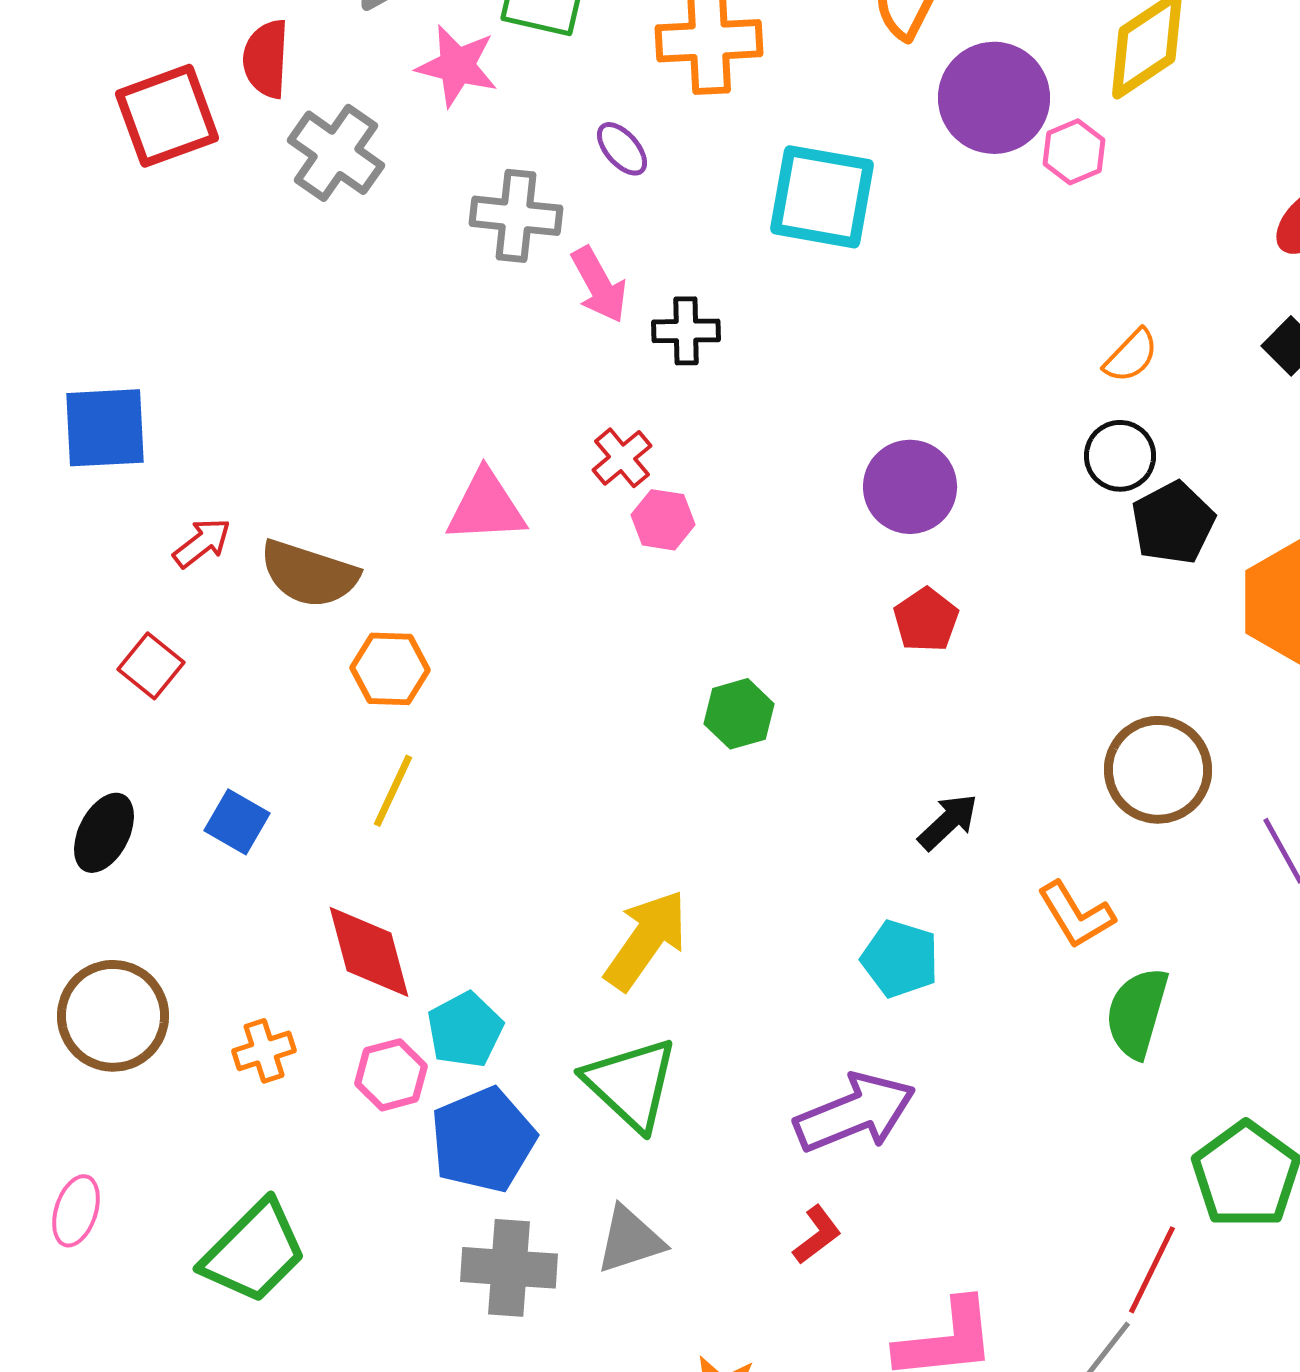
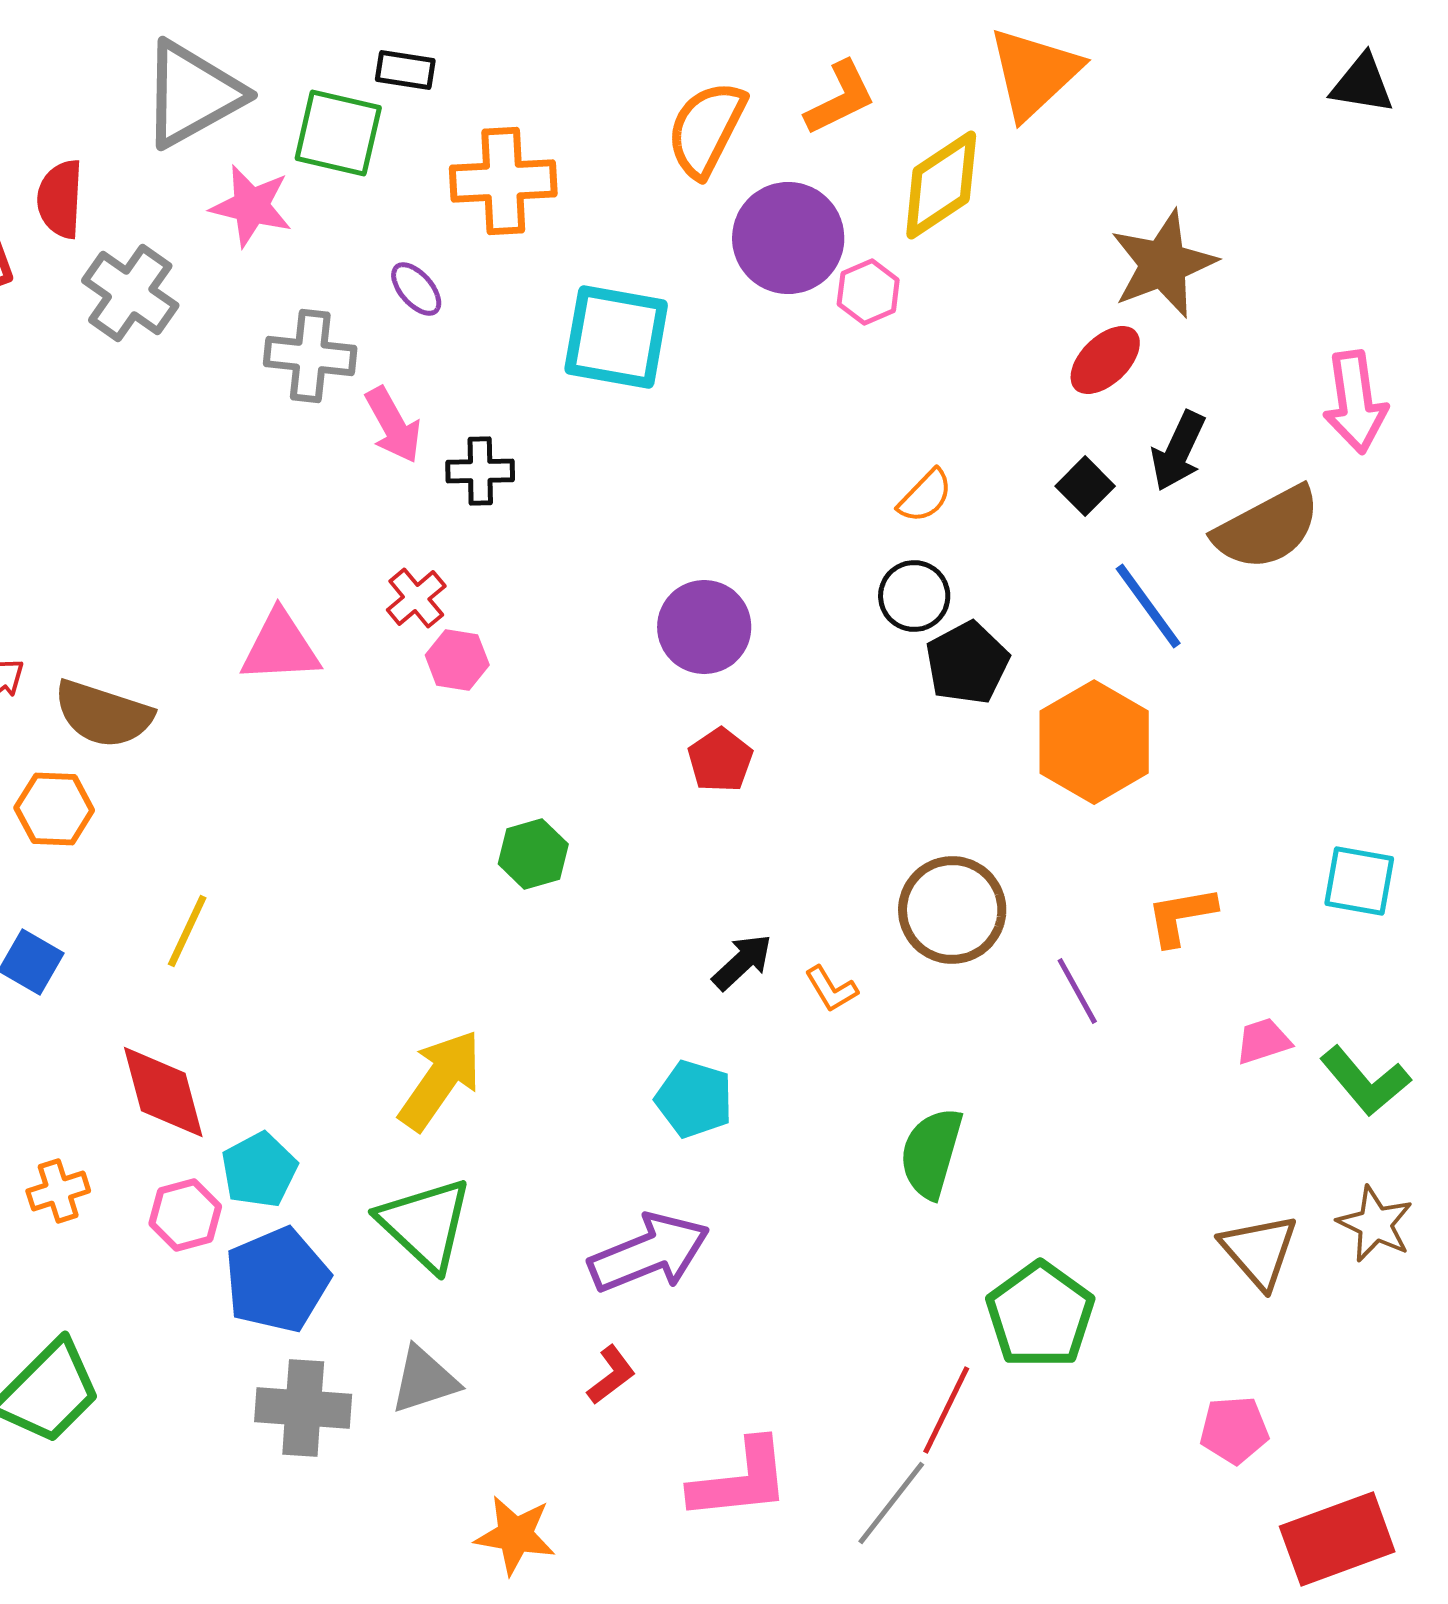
orange hexagon: (390, 669) -> (54, 809), moved
orange L-shape: (1076, 915) -> (831, 989), moved, size x0.7

